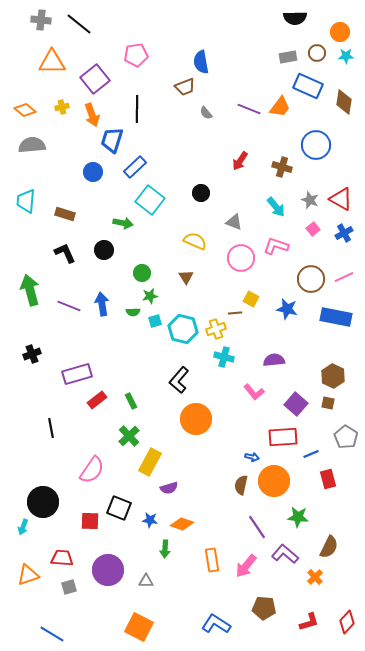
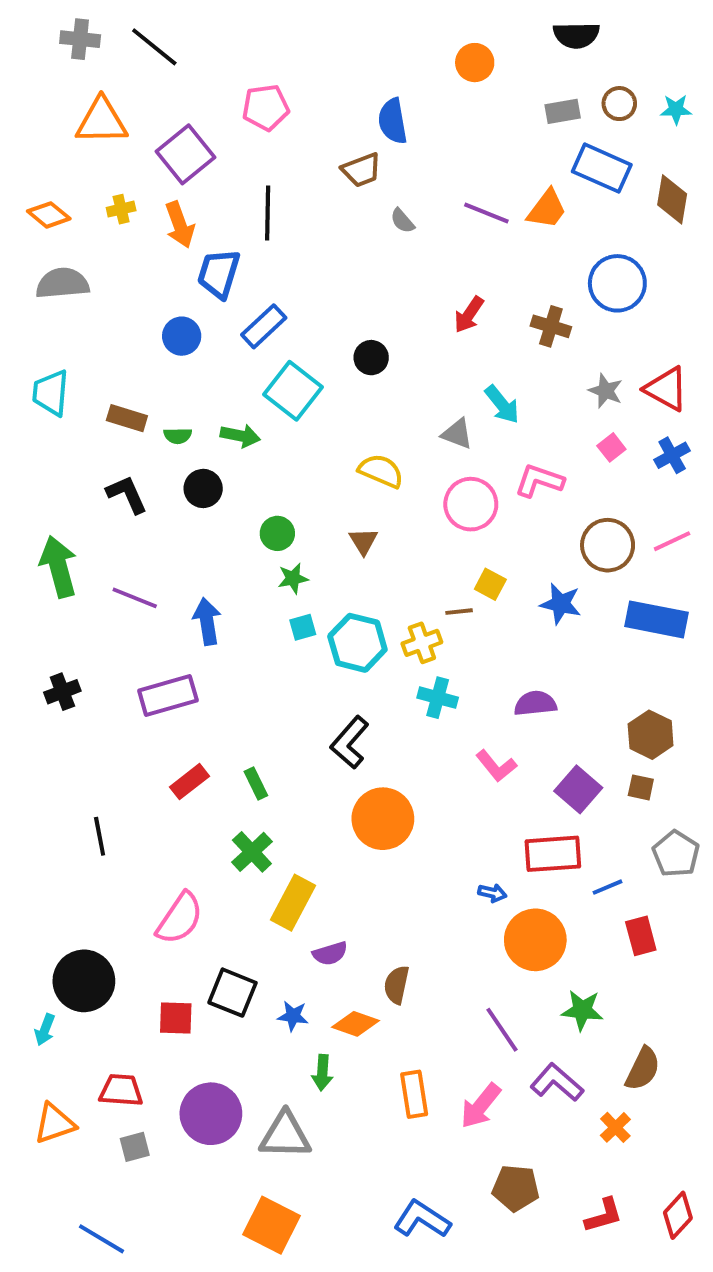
orange circle: (340, 32) -> (475, 63), moved
black circle: (201, 193) -> (371, 358), moved
cyan arrow: (276, 207) -> (502, 404), moved
blue arrow: (102, 304) -> (207, 621), moved
green semicircle: (133, 312) -> (178, 436), moved
purple rectangle: (77, 374) -> (168, 696), moved
brown semicircle: (241, 485) -> (397, 985), moved
gray triangle: (146, 581) -> (285, 1135), size x1.8

